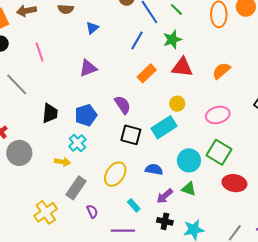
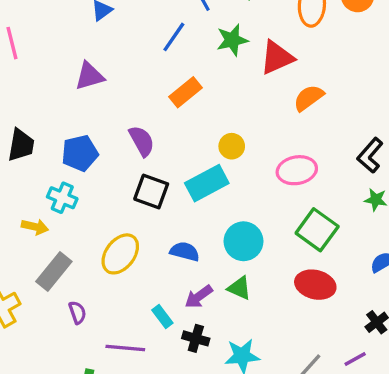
red triangle: (182, 67) -> (277, 58), moved, turned -35
cyan cross: (77, 143) -> (62, 198), turned -30
green square: (219, 152) -> (317, 230), moved
cyan rectangle: (134, 205) -> (162, 317), moved

